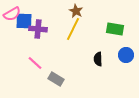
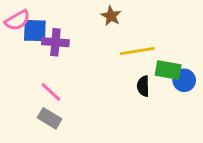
yellow line: (73, 29) -> (137, 51), moved, turned 55
green rectangle: (115, 29) -> (168, 70), moved
gray rectangle: (56, 79) -> (50, 118), moved

